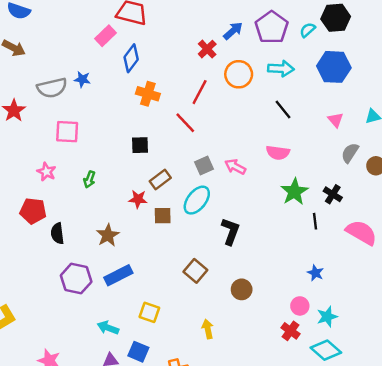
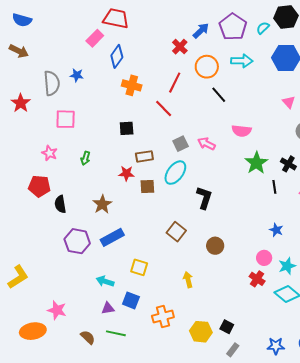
gray semicircle: (52, 88) -> (52, 83), turned -80
black line: (283, 110) -> (219, 95), moved
brown rectangle: (160, 180) -> (144, 156), turned 30

